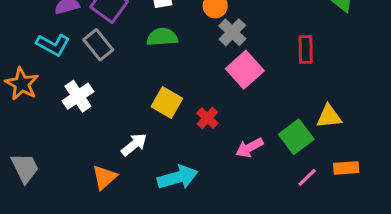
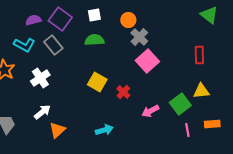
red rectangle: (306, 49) -> (199, 55), moved
white arrow: (134, 145) -> (42, 112), moved
cyan arrow: (178, 177) -> (104, 130), size x0.7
pink line: (307, 177) -> (187, 130), turned -56

